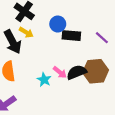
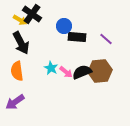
yellow arrow: (26, 32) -> (20, 20), moved
cyan star: (44, 80) -> (51, 68), moved

